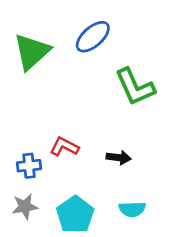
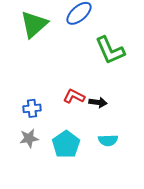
red L-shape: (64, 147) -> (74, 96), moved

